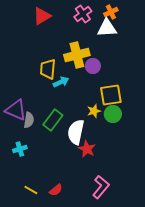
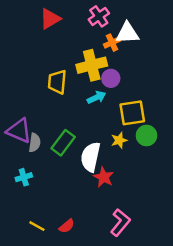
orange cross: (111, 12) -> (112, 43), moved
cyan arrow: (61, 82) -> (96, 97), moved
yellow star: (94, 111) -> (119, 140), moved
green circle: (113, 114) -> (146, 136), moved

